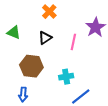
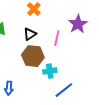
brown hexagon: (31, 66) -> (33, 56), moved

